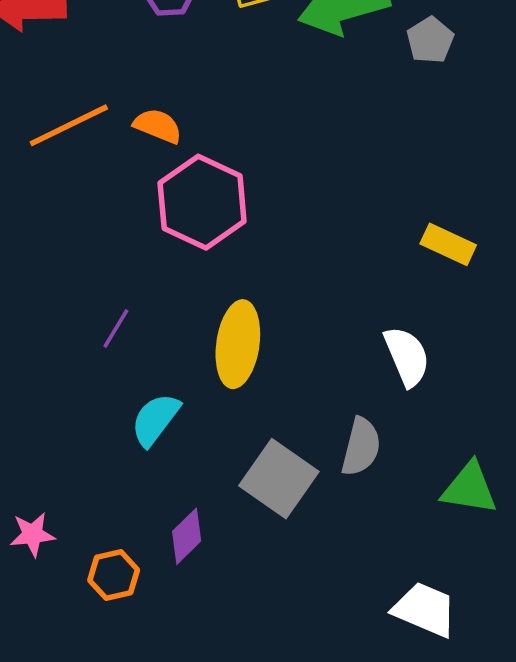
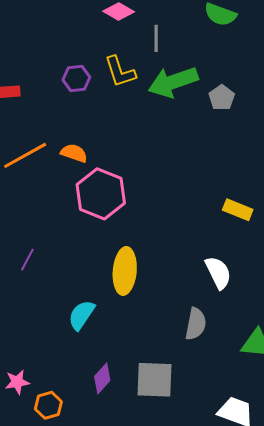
purple line: (116, 328) -> (27, 260), moved
gray square: (279, 479) -> (155, 380), moved, turned -30
orange hexagon: (114, 575) -> (48, 405), moved

